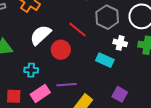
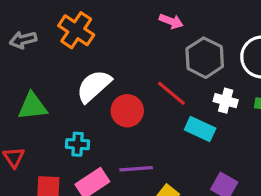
red line: (77, 30) -> (171, 93), moved

